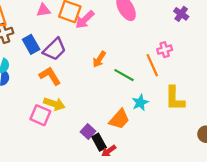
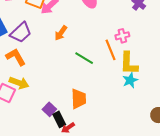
orange arrow: (99, 59) -> (61, 33), moved
yellow L-shape: (175, 99) -> (129, 63), moved
cyan star: (140, 103) -> (130, 80), moved
orange trapezoid: (119, 119) -> (79, 99), turned -45

